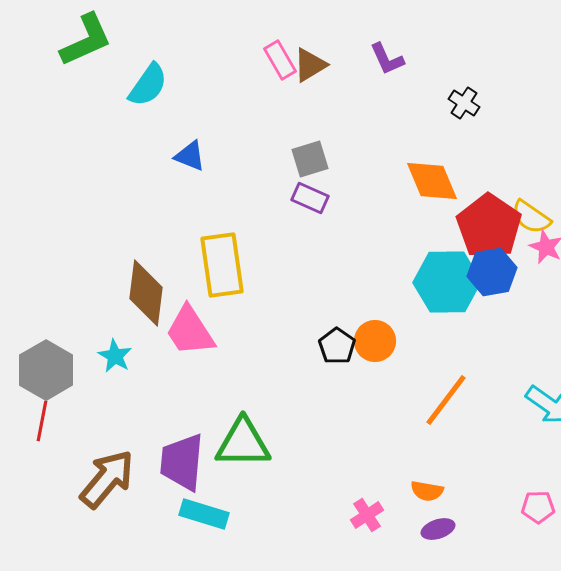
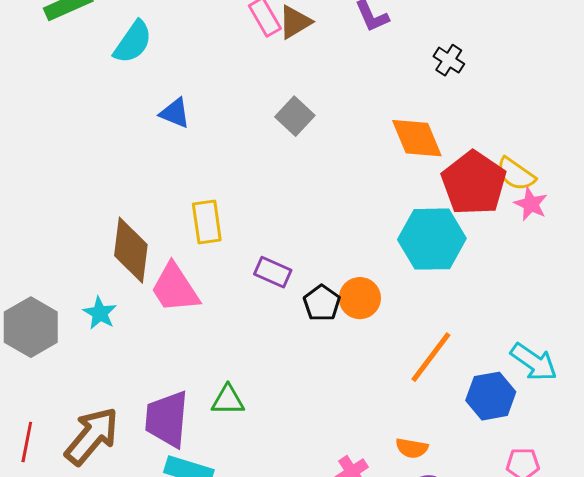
gray square: (310, 159) -> (295, 116), turned -30
purple rectangle: (310, 198) -> (273, 272), moved
yellow rectangle: (222, 265) -> (207, 222), size x0.7
blue hexagon: (492, 272) -> (491, 396), moved
red line: (42, 421) -> (27, 442), moved
green triangle: (243, 443) -> (228, 400), size x0.6

